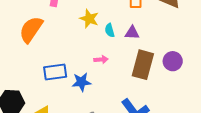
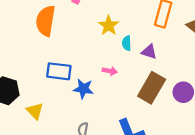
orange semicircle: (31, 30) -> (46, 21), turned -40

